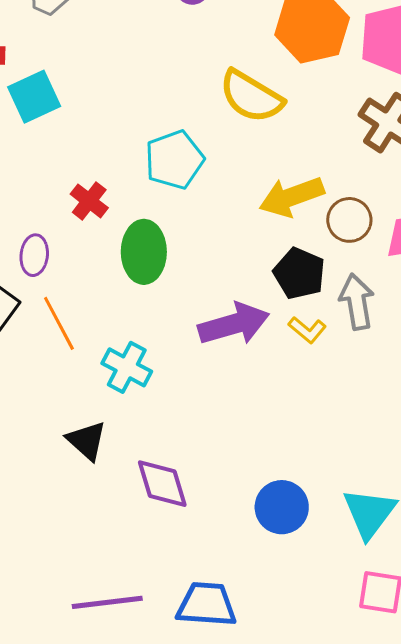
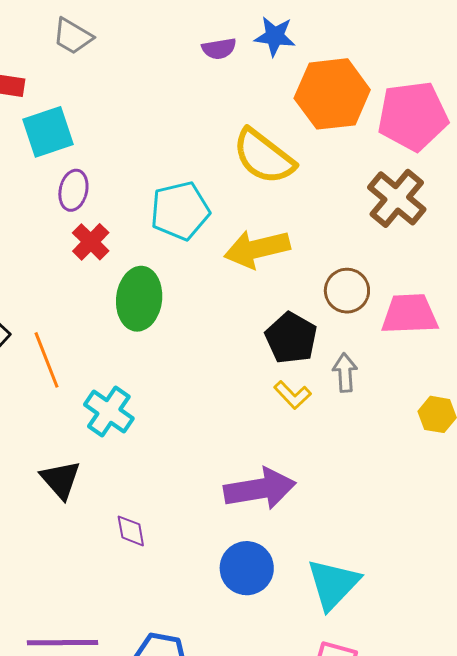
yellow arrow: (292, 197) -> (257, 249), moved
purple ellipse: (34, 255) -> (73, 190), moved
gray arrow: (357, 302) -> (345, 373), size x0.7
purple arrow: (234, 324) -> (260, 489), moved
purple diamond: (162, 484) -> (131, 531), size x0.6

